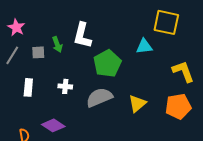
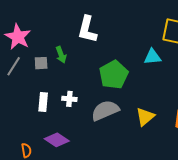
pink star: (16, 27) -> (18, 37), size x1.4
white L-shape: (82, 35) -> (87, 29), moved
white rectangle: (28, 87) -> (43, 102), moved

